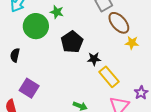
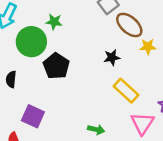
black pentagon: (72, 42) -> (56, 66), moved
black star: (94, 59) -> (112, 57), moved

